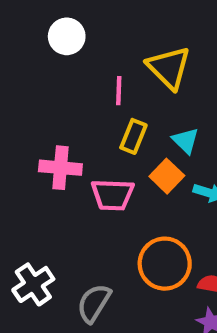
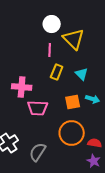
white circle: (67, 36) -> (52, 24), moved
orange square: (167, 176) -> (73, 102), moved, turned 35
pink trapezoid: (113, 195) -> (38, 108), moved

